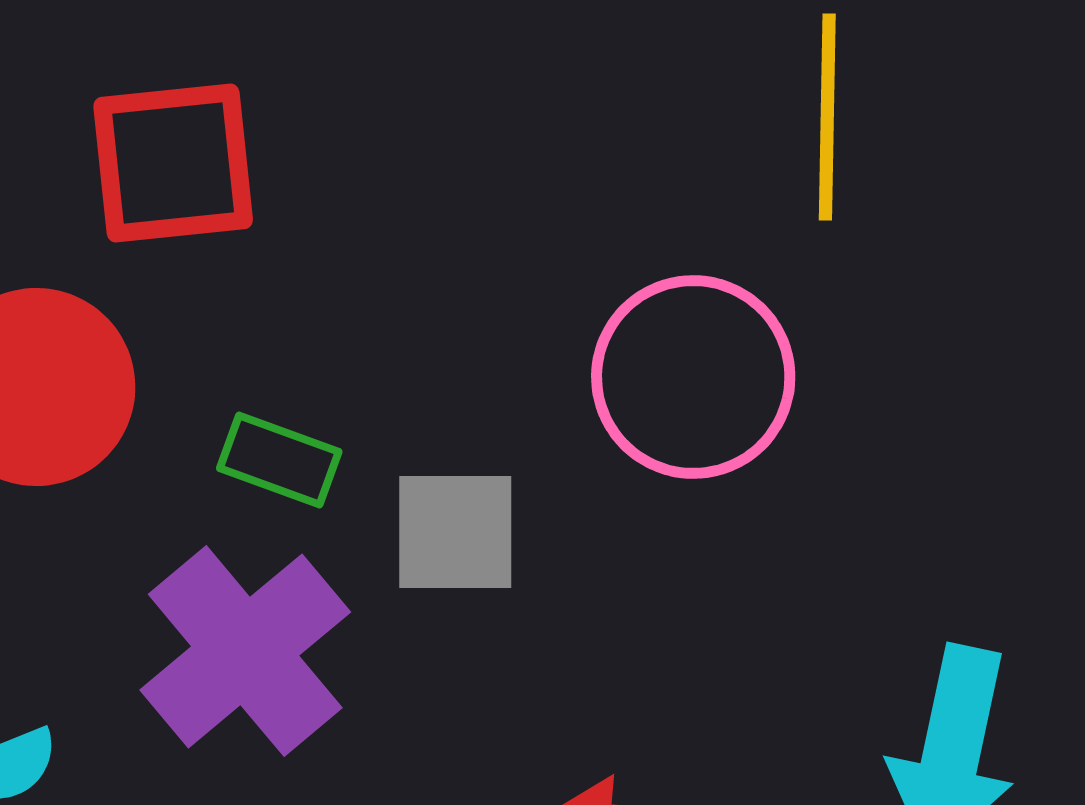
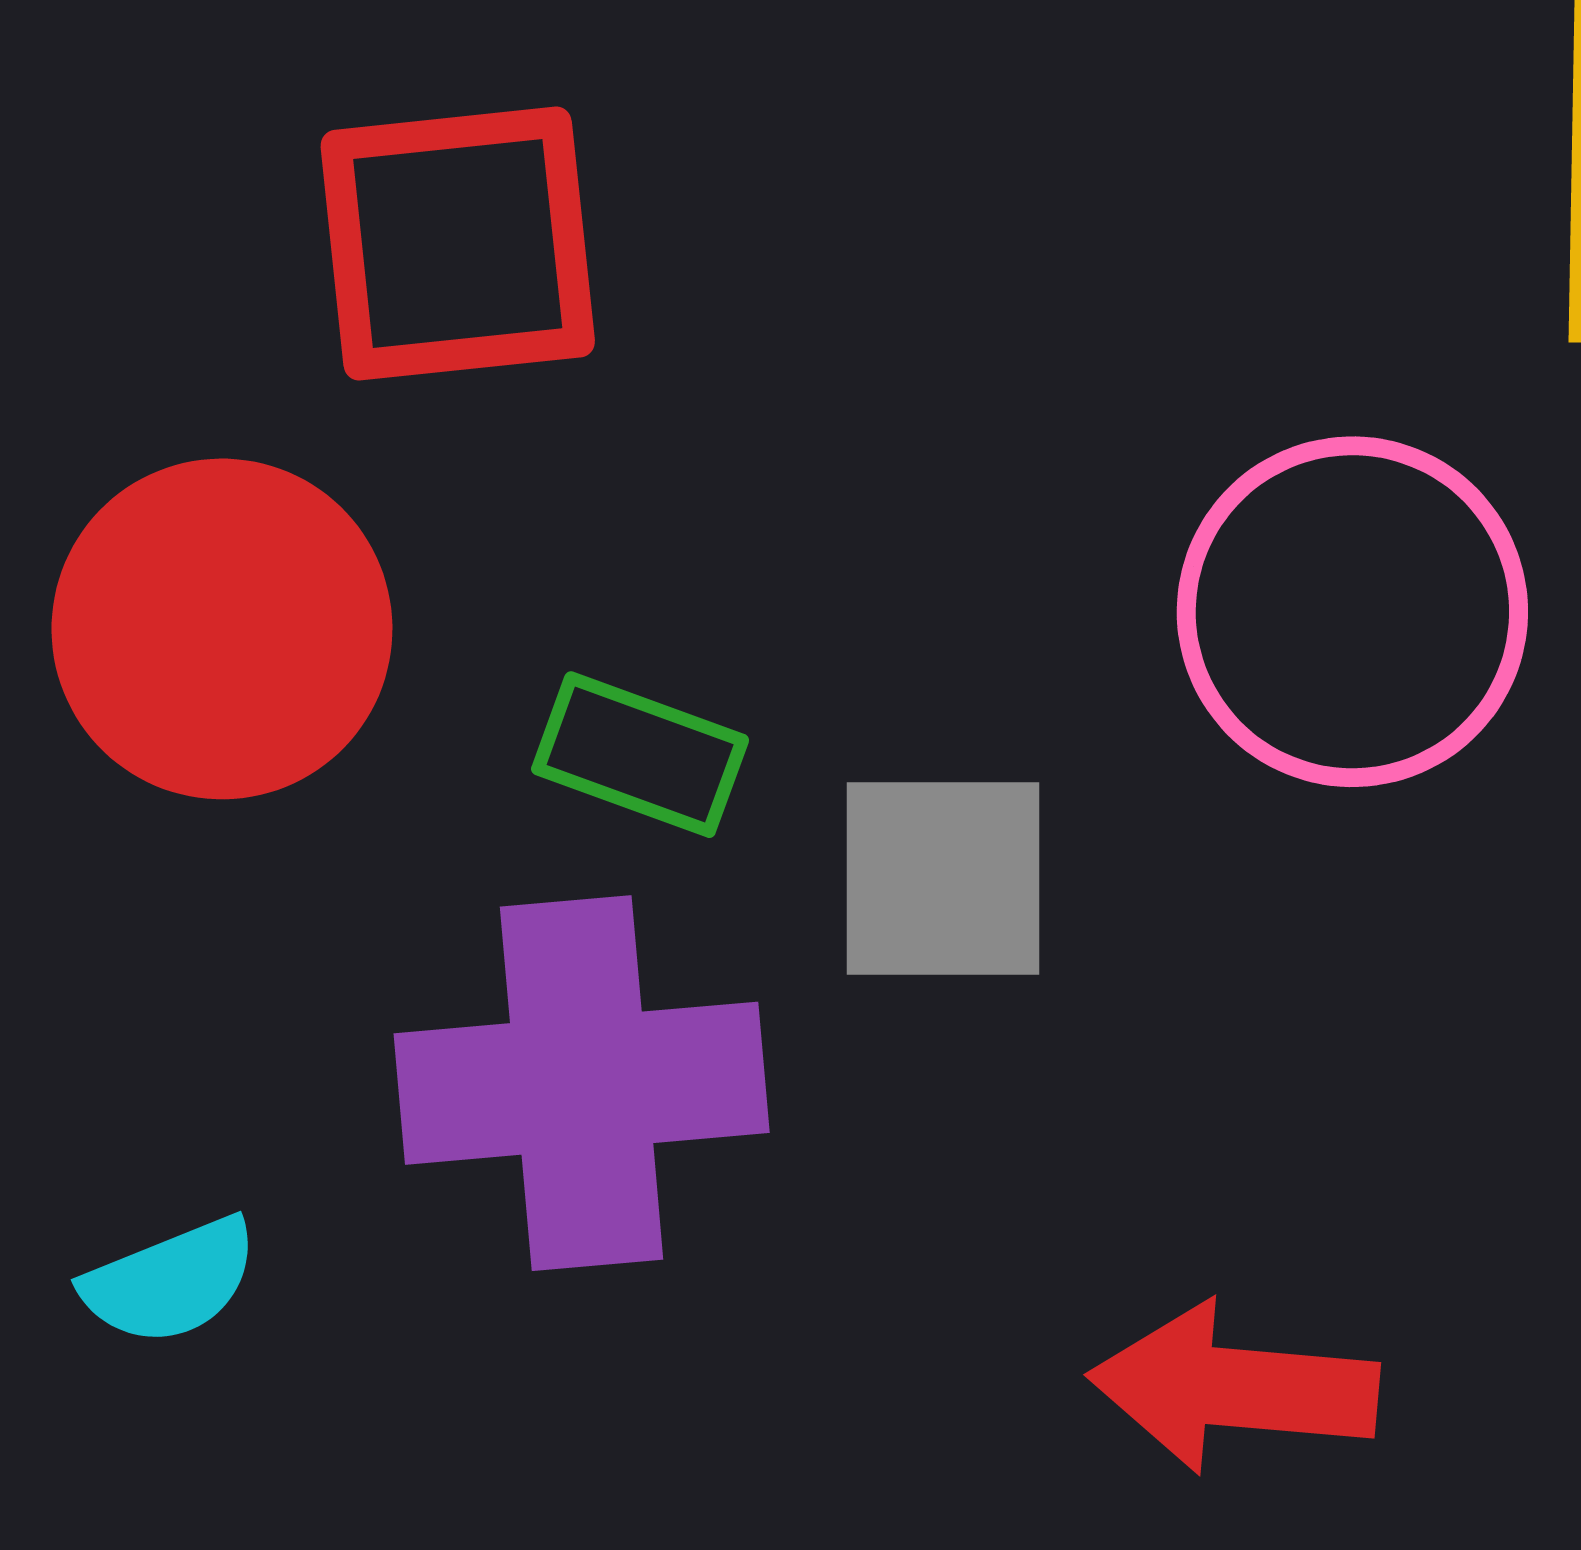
purple cross: (245, 651) -> (582, 1083), turned 35

